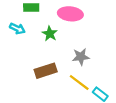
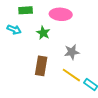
brown rectangle: (46, 71) -> (41, 66), turned -60

